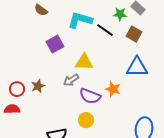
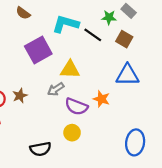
purple square: (55, 44) -> (38, 50), size x1.4

